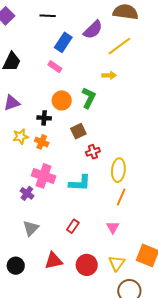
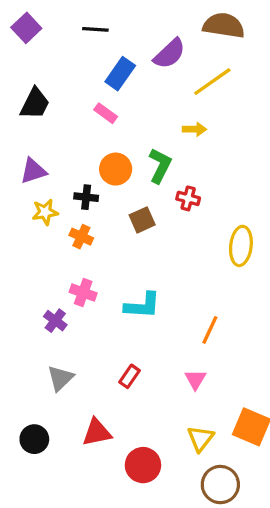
yellow star: (21, 136) -> (45, 212), moved
red cross: (93, 152) -> (188, 198), moved, turned 32
yellow ellipse: (118, 170) -> (241, 246), moved
pink cross: (44, 176) -> (83, 293), size x0.7
red circle: (87, 265) -> (143, 465), moved

